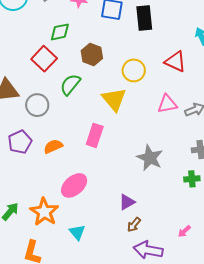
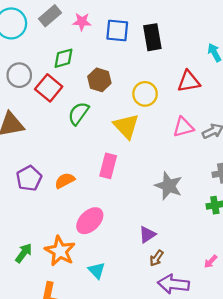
red triangle: (175, 62) -> (189, 81), turned -30
gray circle: (37, 105) -> (19, 75), moved

